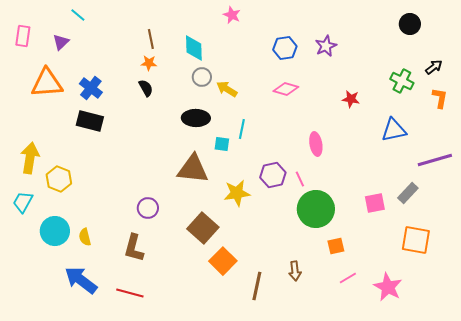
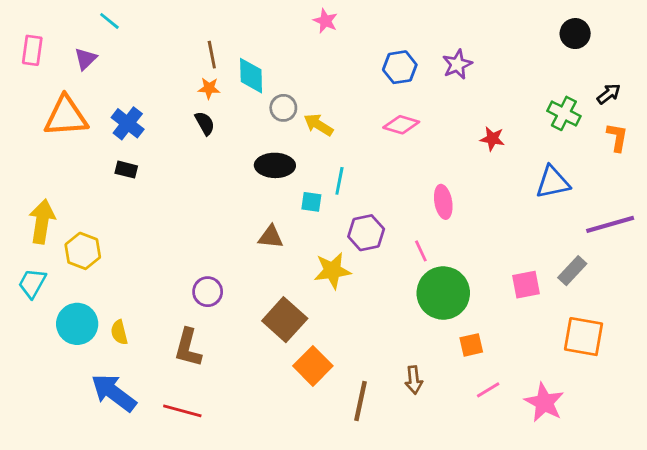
cyan diamond: (194, 48) -> (251, 76), moved
black rectangle: (90, 121) -> (126, 170), size x0.6
brown triangle: (193, 169) -> (271, 237), size x0.6
purple hexagon: (273, 175) -> (366, 233), moved

